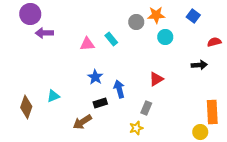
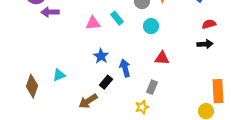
cyan circle: (165, 37) -> (151, 26), moved
red semicircle: (214, 42) -> (209, 24), moved
red triangle: (156, 79) -> (162, 58), turned 35
black rectangle: (100, 103) -> (106, 82), turned -32

